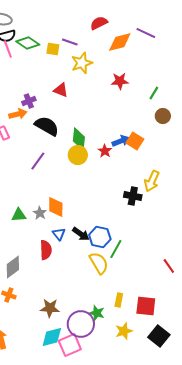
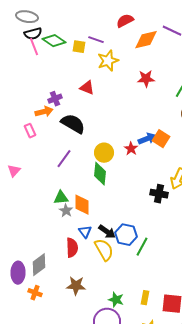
green diamond: (79, 139) -> (100, 174), moved
green triangle: (19, 215) -> (61, 198), moved
yellow semicircle: (99, 263) -> (104, 250), moved
brown star: (50, 308) -> (76, 286), moved
green star: (97, 313) -> (116, 300), moved

